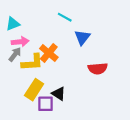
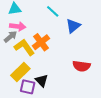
cyan line: (65, 17) -> (53, 11), moved
blue triangle: (82, 37) -> (73, 26), moved
yellow L-shape: (32, 62) -> (24, 47), turned -135

